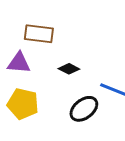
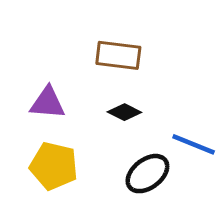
brown rectangle: (39, 34) -> (118, 55), moved

